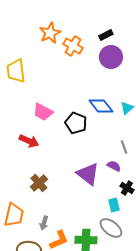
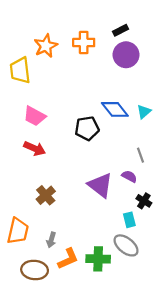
orange star: (50, 33) -> (46, 46), moved
orange cross: (73, 46) -> (84, 42), turned -30
pink trapezoid: (43, 112) -> (35, 116), moved
black pentagon: (76, 123) -> (87, 128), turned -30

